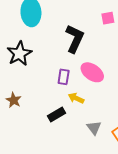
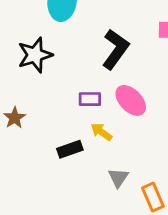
purple rectangle: (64, 77) -> (90, 99), turned 70

